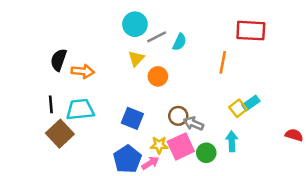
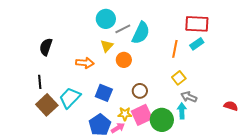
cyan semicircle: (180, 42) -> (141, 33), size x1.6
orange arrow: (83, 71) -> (85, 63), moved
cyan rectangle: (251, 103) -> (197, 44), moved
yellow square: (238, 108) -> (179, 78), moved
cyan trapezoid: (80, 109) -> (70, 98), moved, turned -40
gray arrow: (194, 123) -> (189, 97), moved
green circle: (206, 153) -> (162, 120), size x1.5

